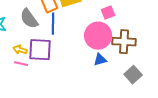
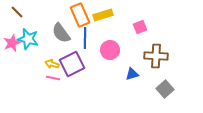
pink circle: (98, 36) -> (110, 50), moved, size x0.7
purple square: (40, 50) -> (72, 64), turned -30

